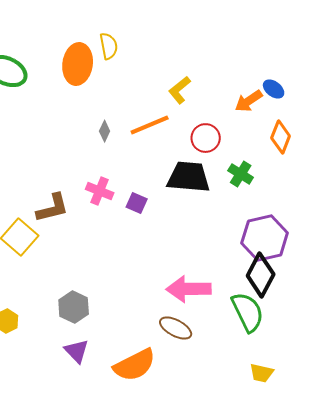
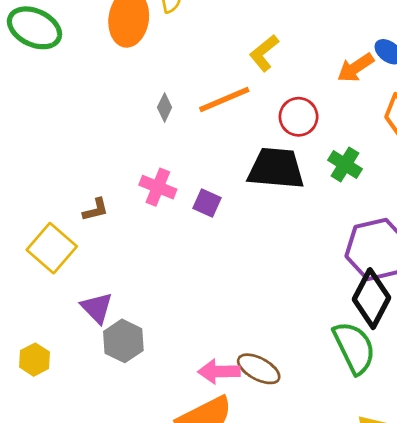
brown L-shape: (53, 208) -> (96, 210), size x0.6
pink arrow: (189, 289) -> (219, 371), moved, size x0.7
purple triangle: (77, 351) -> (97, 308), moved

